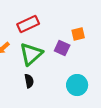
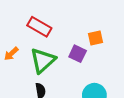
red rectangle: (28, 24) -> (39, 27), turned 55

